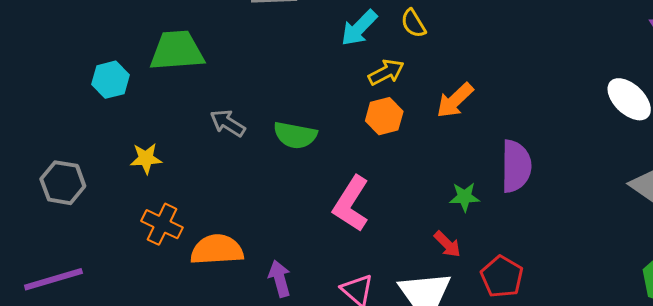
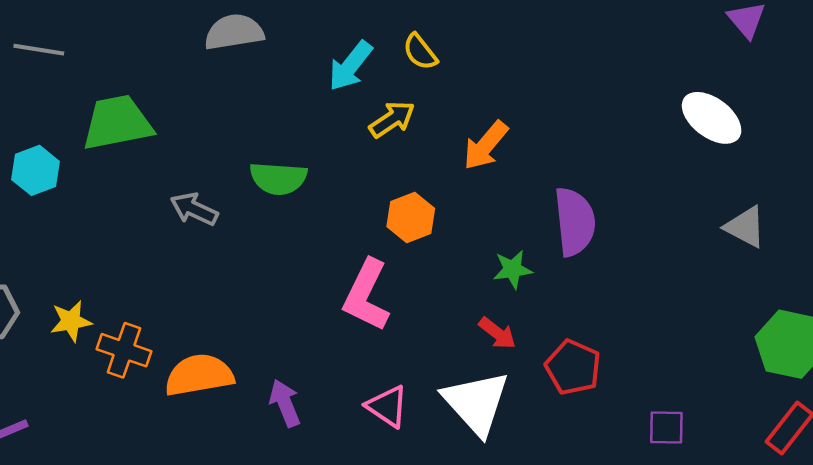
orange hexagon: (384, 116) -> (411, 217), moved
green semicircle: (295, 135) -> (278, 178), moved
yellow star: (146, 158) -> (71, 321), moved

